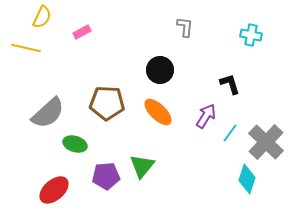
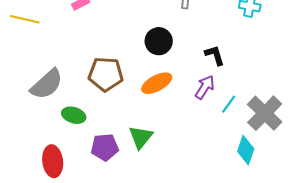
black L-shape: (230, 84) -> (215, 55), moved
orange ellipse: (158, 112) -> (157, 83), turned -72
red ellipse: (54, 190) -> (53, 161), turned -56

